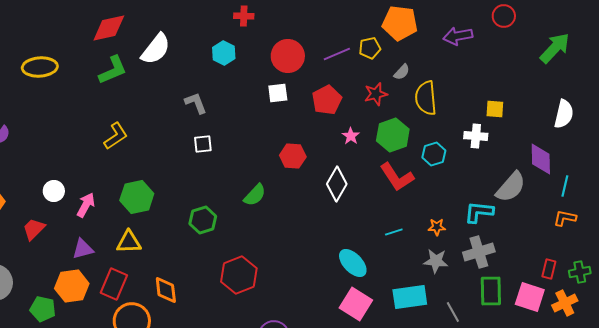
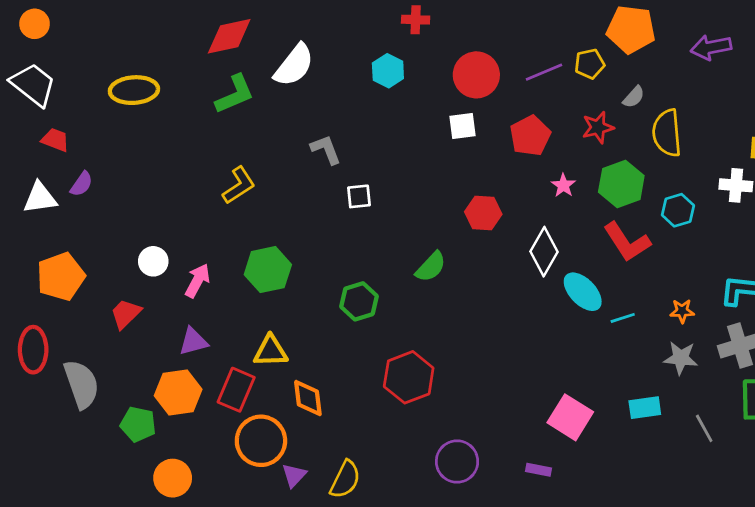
gray L-shape: (196, 103) -> (326, 149), moved
yellow triangle: (129, 242) -> (271, 351), moved
cyan ellipse: (353, 263) -> (583, 292), moved
cyan rectangle: (410, 297) -> (645, 408), size x0.7

